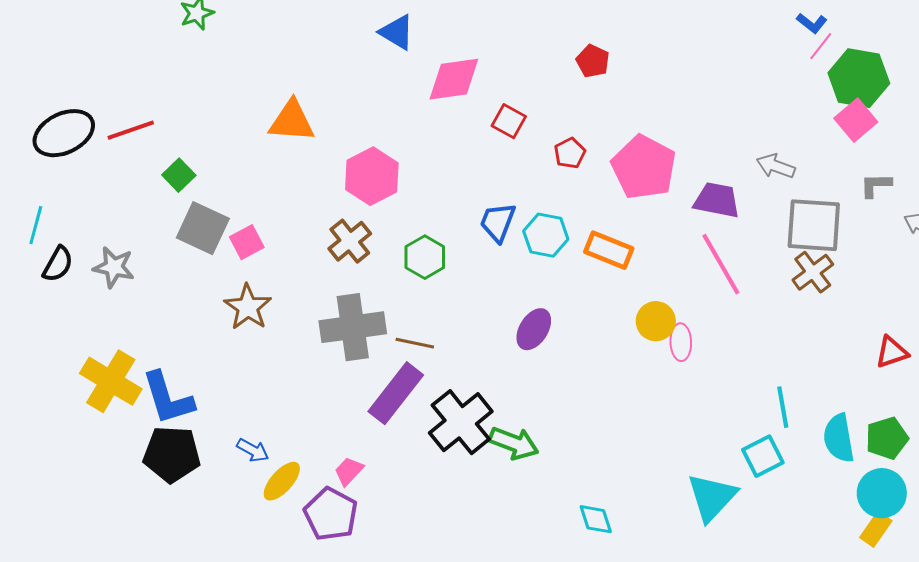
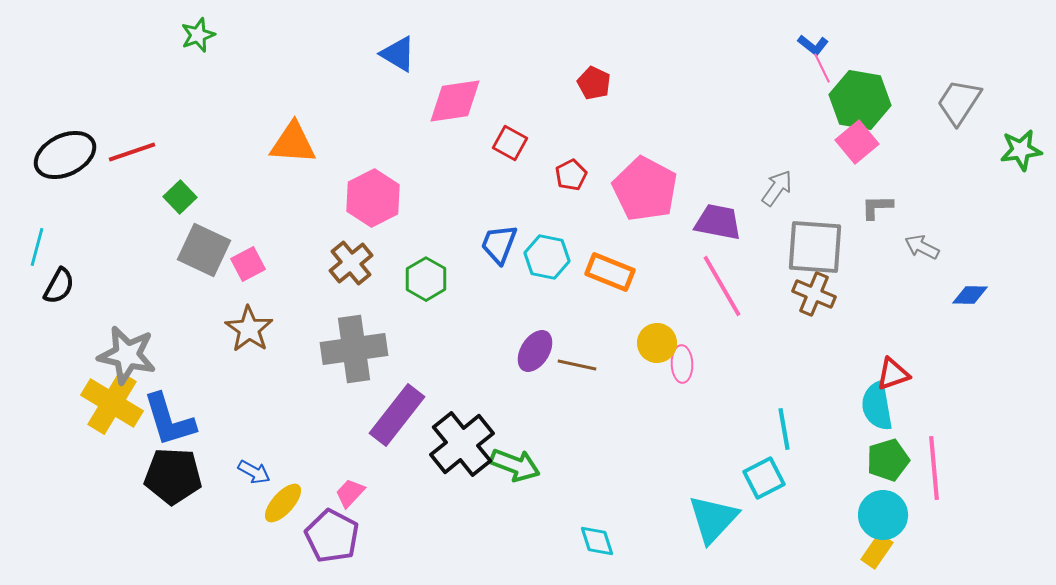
pink line: (821, 46) -> (822, 68), turned -64
gray arrow: (776, 166) -> (777, 188), turned 105
gray star: (114, 267) -> (127, 355), moved, size x1.4
brown cross: (813, 272) -> (814, 294), turned -30
brown line: (415, 343) -> (577, 365), moved
cyan semicircle: (839, 438) -> (877, 406), moved

